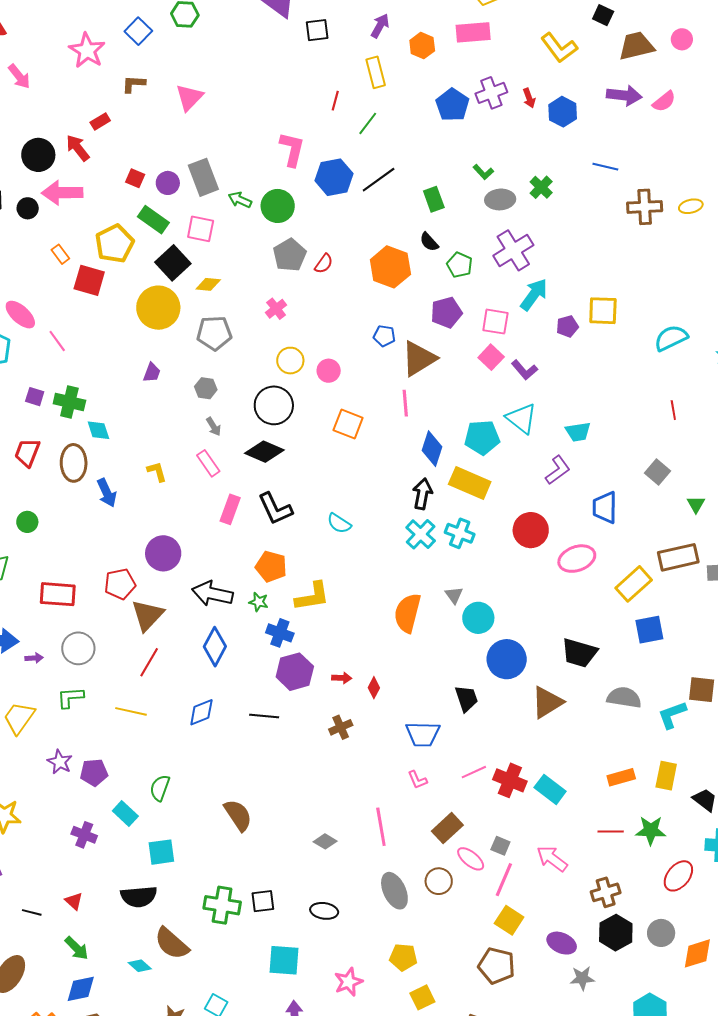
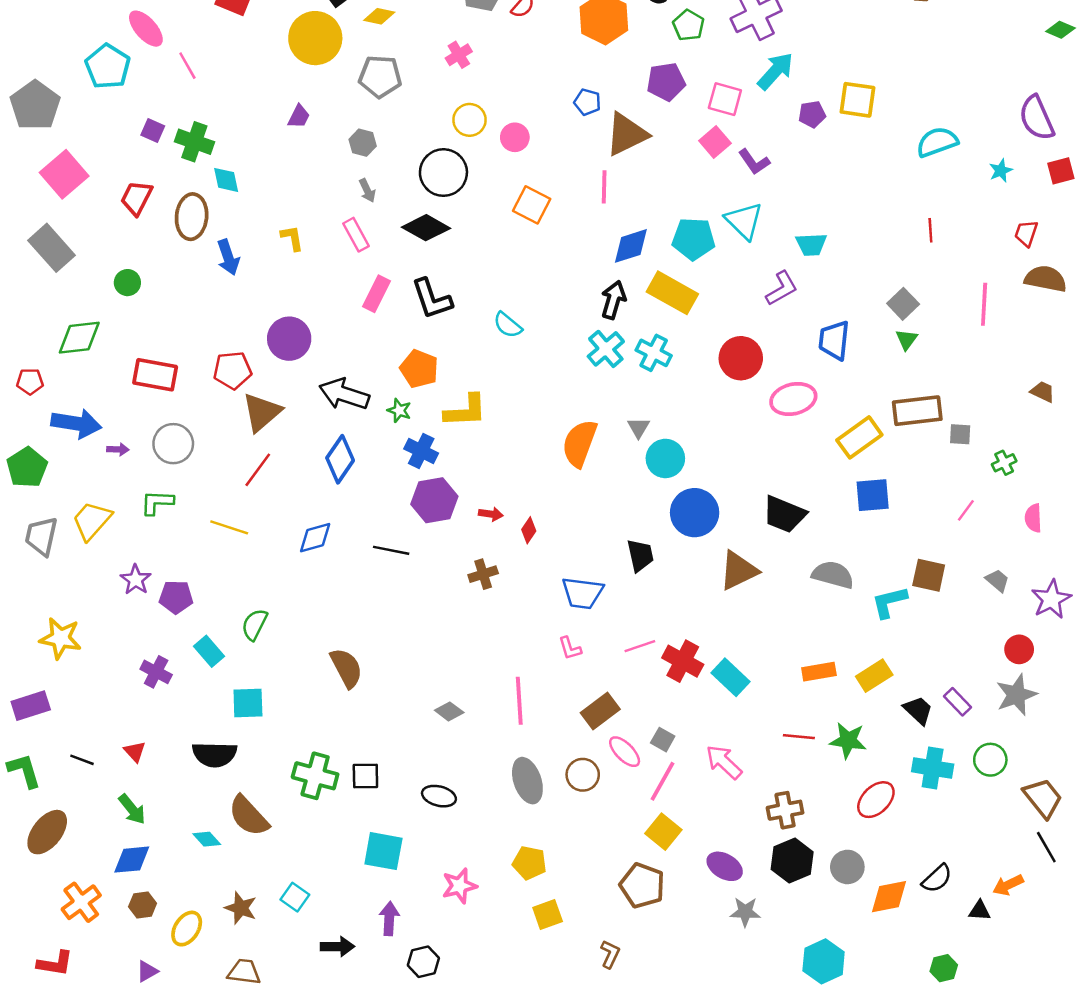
blue diamond: (432, 449) -> (631, 246), turned 48
green triangle: (696, 504) -> (907, 339), moved
yellow rectangle: (666, 776) -> (874, 676), turned 40

